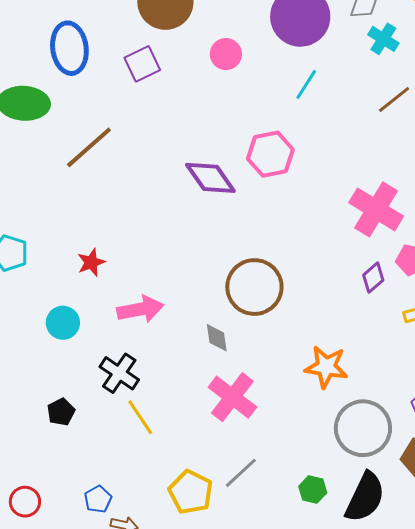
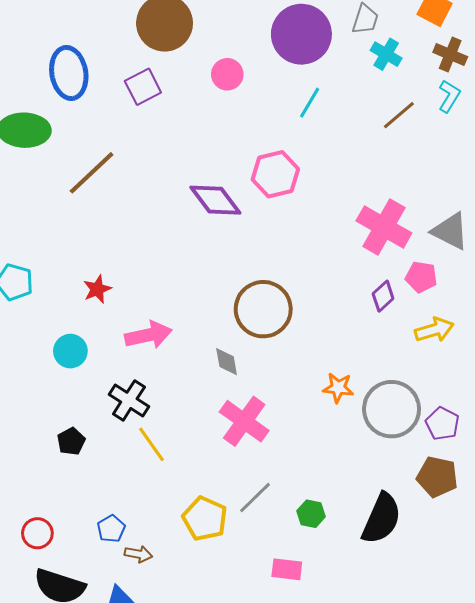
orange star: (326, 367) -> (338, 388), size x0.7
gray circle: (363, 428) -> (392, 409), moved
green hexagon: (313, 490) -> (311, 514), moved

